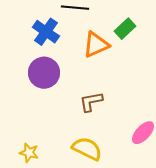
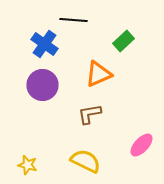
orange triangle: (96, 45) -> (98, 74), moved

